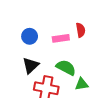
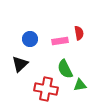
black triangle: (31, 65) -> (20, 64), moved
green semicircle: (66, 68) -> (65, 69), turned -144

